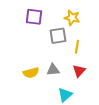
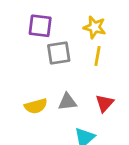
gray square: (58, 36) -> (59, 53), moved
yellow line: (77, 47) -> (97, 56), moved

